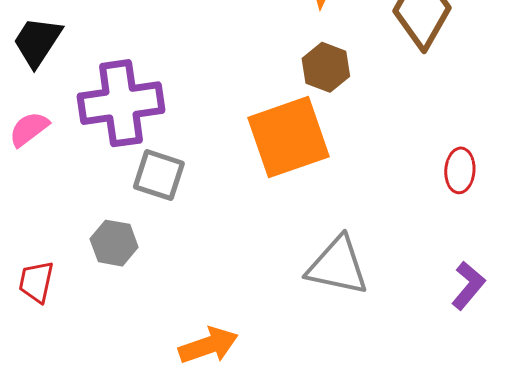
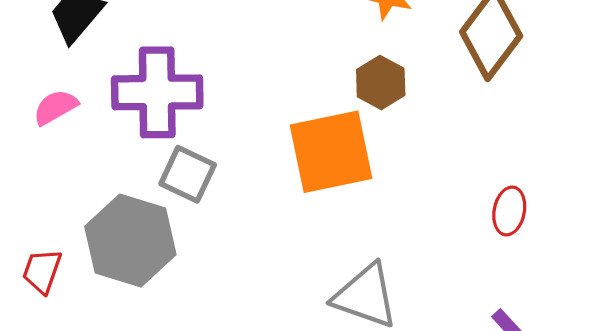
gray hexagon: (114, 243) -> (130, 241), size x1.8

